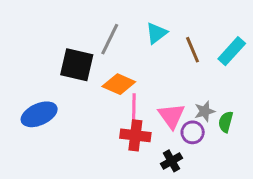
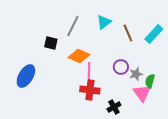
black square: (77, 65) -> (51, 43), size x0.6
blue ellipse: (39, 114) -> (26, 76), turned -35
pink triangle: (171, 116) -> (142, 93), moved
purple circle: (193, 132) -> (121, 67), moved

